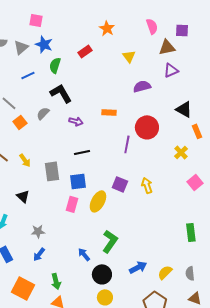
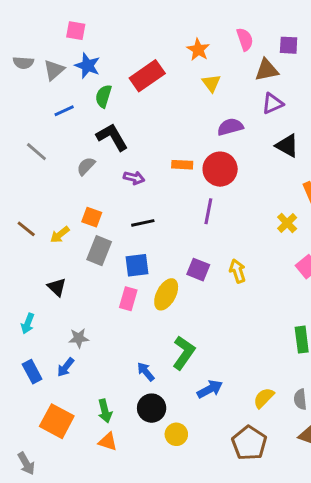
orange star: (107, 28) -> (198, 50), moved
red rectangle: (85, 51) -> (147, 76), size x1.6
black triangle: (184, 109) -> (287, 146), moved
orange square: (20, 122) -> (92, 217), moved, turned -32
red circle: (147, 127) -> (220, 169), moved
yellow arrow: (25, 160) -> (60, 235), turned 88
gray rectangle: (52, 171) -> (99, 251), turned 30
blue arrow: (39, 254) -> (66, 367), moved
blue arrow: (138, 267) -> (210, 389), moved
black circle: (102, 274) -> (152, 408), moved

